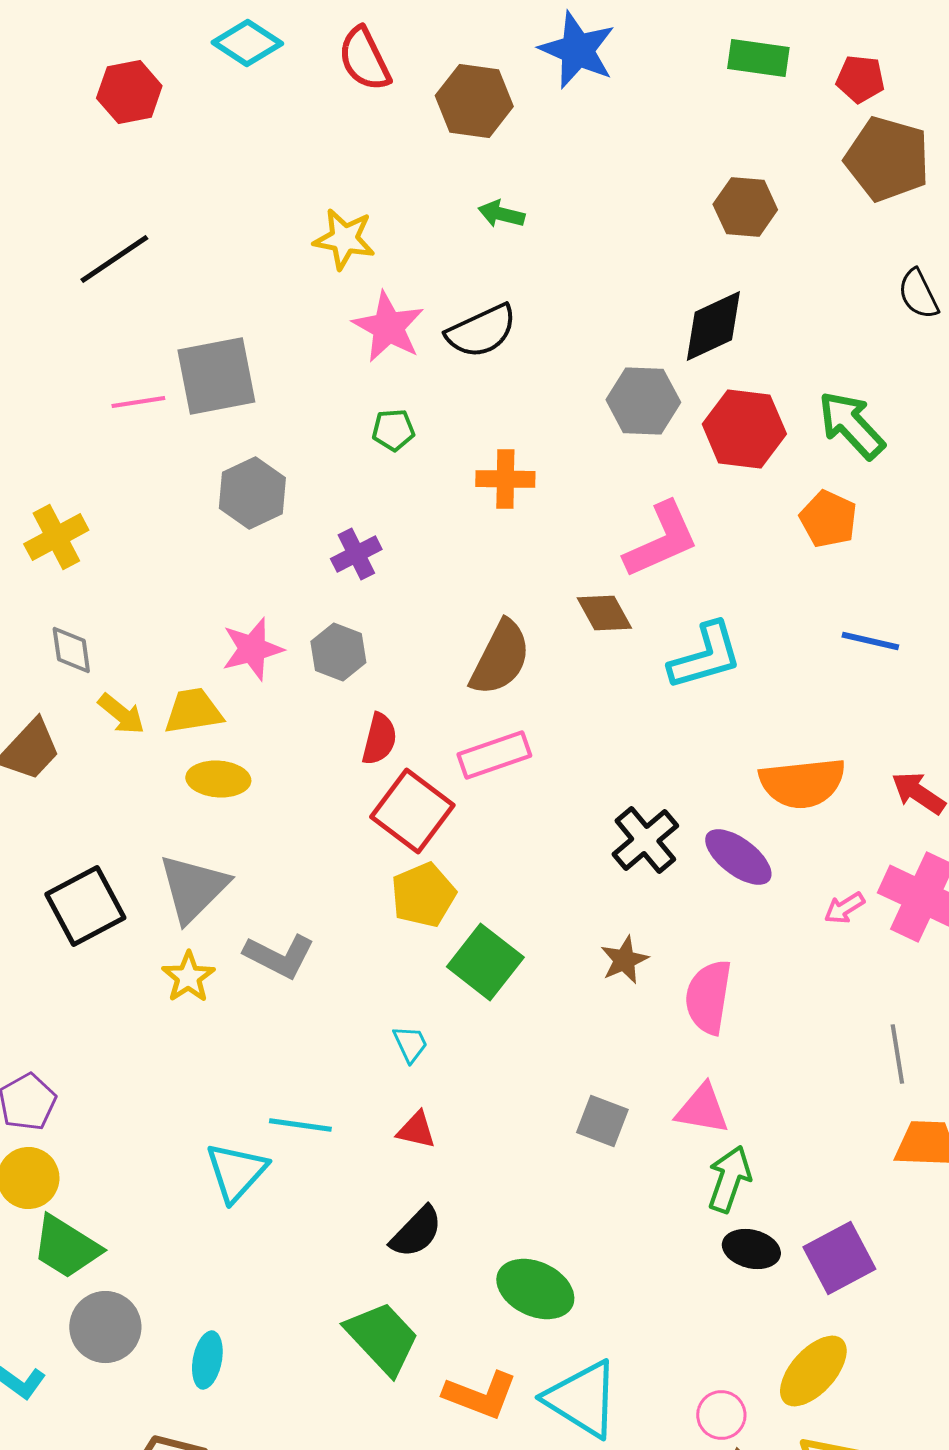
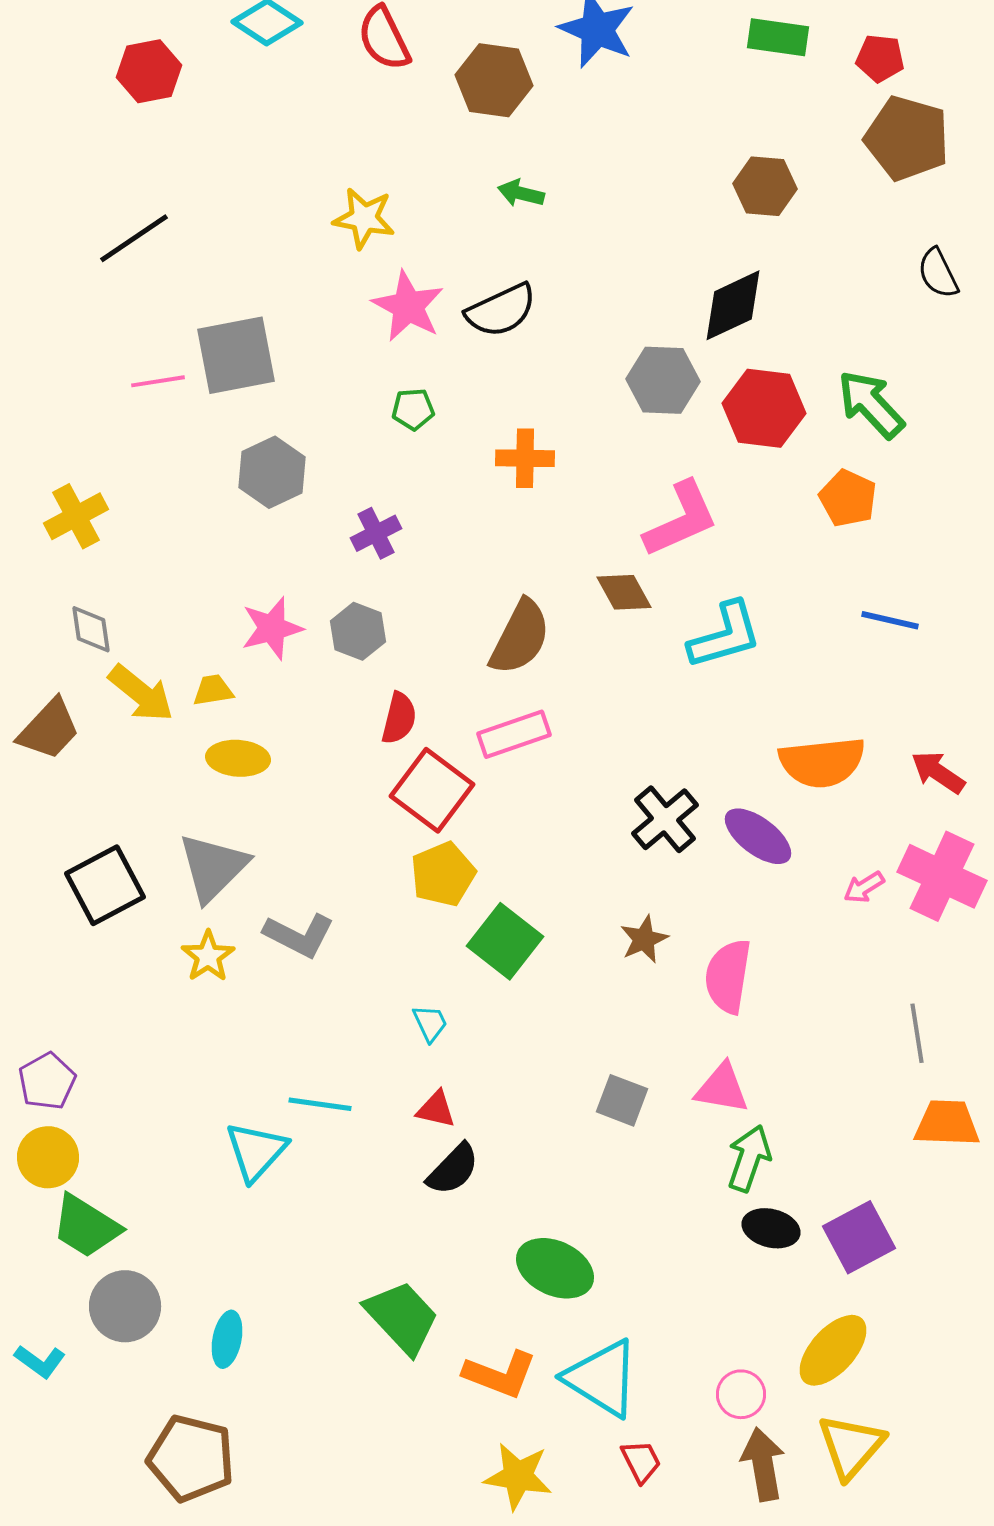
yellow trapezoid: (193, 711) -> (213, 690), size x0.7
yellow arrow: (121, 714) -> (141, 693), size x1.4
black semicircle: (416, 1232) -> (453, 1169), moved

